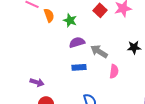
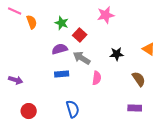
red square: (100, 10) -> (80, 35), moved
green star: (70, 20) -> (62, 23), moved
purple arrow: (37, 82) -> (16, 80), moved

